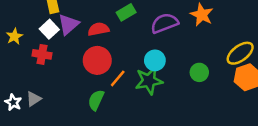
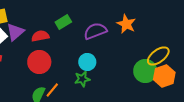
green circle: (199, 72) -> (145, 71), moved, size x1.5
orange line: (118, 78) -> (52, 90), moved
green star: (149, 81) -> (82, 79), size x0.7

